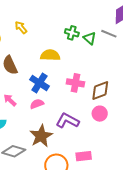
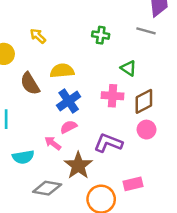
green triangle: (90, 38) -> (128, 68), moved
yellow semicircle: (50, 55) -> (62, 71), moved
blue cross: (39, 83) -> (69, 101), turned 30
pink arrow: (10, 100) -> (53, 143), moved

